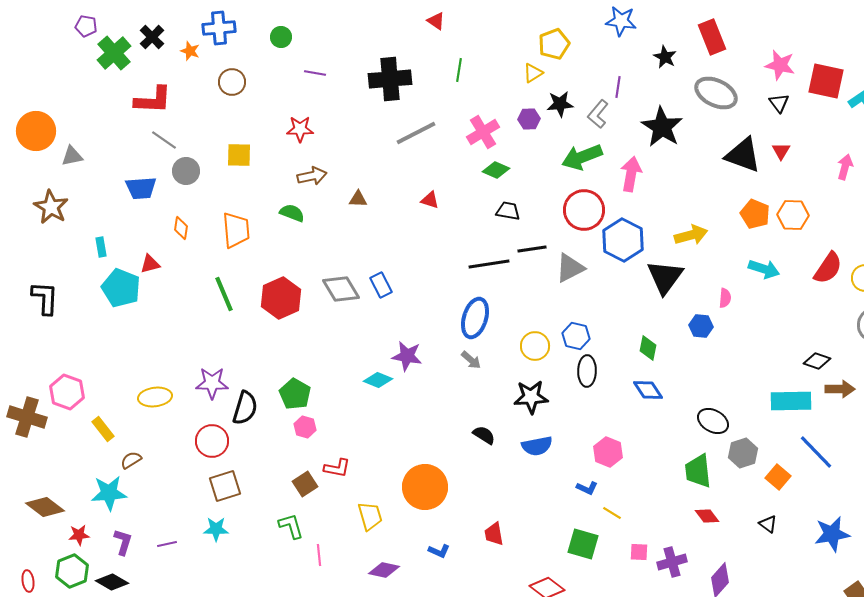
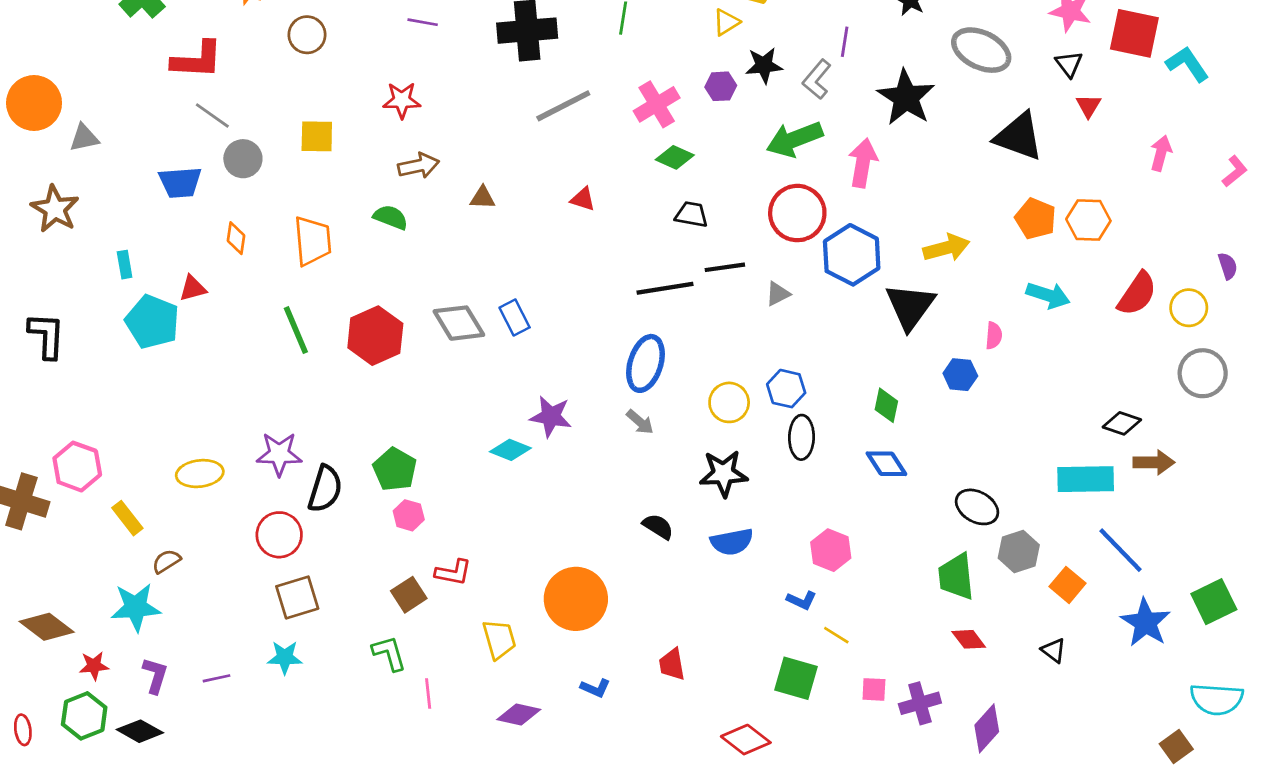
red triangle: (781, 151) -> (1088, 106), moved
gray triangle: (570, 268) -> (778, 294), size x0.6
blue star: (832, 534) -> (1146, 623), moved, turned -30

